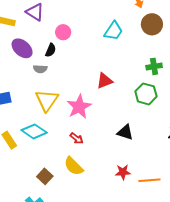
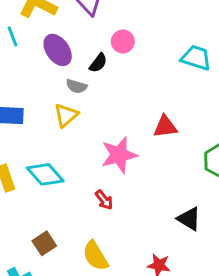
cyan trapezoid: (113, 31) -> (196, 58), turned -120
yellow triangle: (47, 100) -> (66, 115), moved, size x0.7
black triangle: (125, 132) -> (189, 219), moved
yellow semicircle: (74, 166) -> (95, 256), moved

